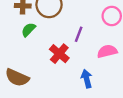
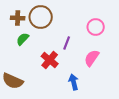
pink semicircle: (107, 51) -> (92, 58), turned -42

